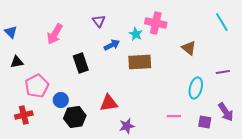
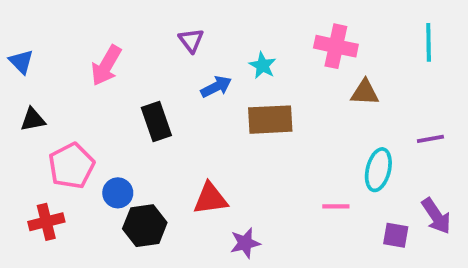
cyan line: (222, 22) -> (429, 42), turned 30
pink cross: (156, 23) -> (336, 46), moved
brown triangle: (189, 48) -> (365, 92), turned -35
pink line: (174, 116) -> (336, 206), moved

